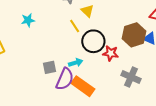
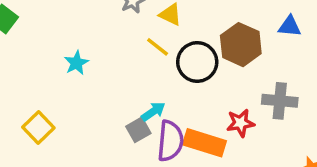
brown hexagon: (134, 35) -> (241, 45), moved
red star: (111, 53) -> (240, 123), moved
cyan arrow: (76, 63) -> (153, 111), moved

